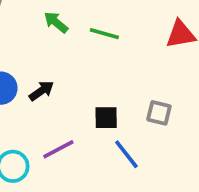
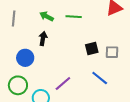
black arrow: (41, 91) -> (43, 39), moved, turned -32
black square: (106, 118) -> (92, 48), moved

